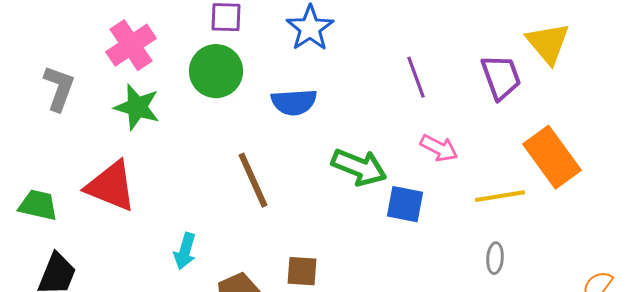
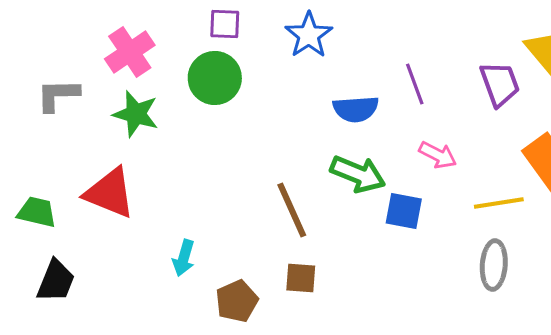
gray L-shape: (59, 88) -> (58, 95), turned -111
blue semicircle: (294, 102) -> (356, 109), moved
brown line: (253, 180) -> (292, 210), moved
gray ellipse: (495, 258) -> (494, 265), size x1.6

